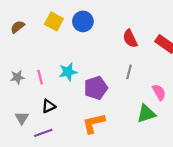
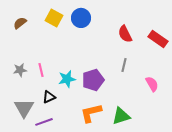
cyan star: (68, 72) -> (67, 79), moved
green triangle: (146, 114) -> (121, 116), moved
gray triangle: (22, 118) -> (24, 108), size x1.5

